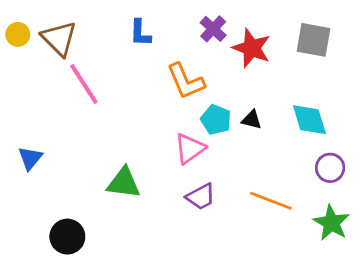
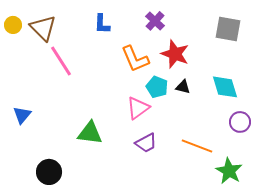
red star: (252, 48) -> (175, 54), moved
green star: (331, 223) -> (229, 171), moved

